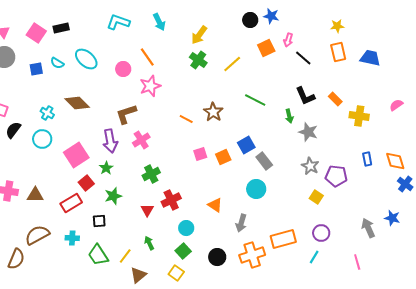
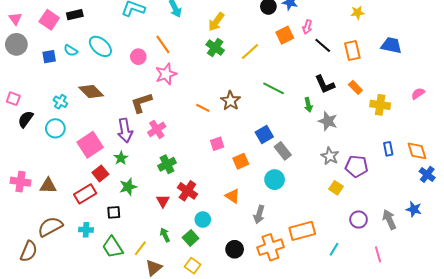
orange rectangle: (338, 52) -> (352, 51), moved
orange square: (223, 157) -> (241, 161), moved
red cross: (171, 200) -> (187, 191), turned -30
purple circle: (321, 233) -> (359, 220), moved
green square: (183, 251) -> (191, 238), moved

